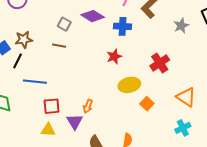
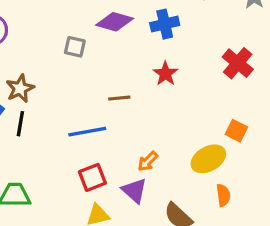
brown line: (59, 46) -> (119, 98), moved
blue line: (35, 82) -> (87, 132), moved
yellow ellipse: (129, 85) -> (208, 159), moved
orange arrow: (88, 106) -> (148, 161), turned 40

